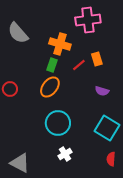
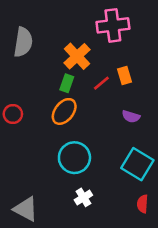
gray semicircle: (18, 33) -> (23, 42), turned -130
orange cross: (60, 44) -> (77, 56), turned 30

